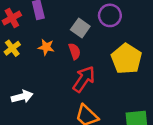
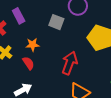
red semicircle: (75, 51) -> (28, 63), moved

